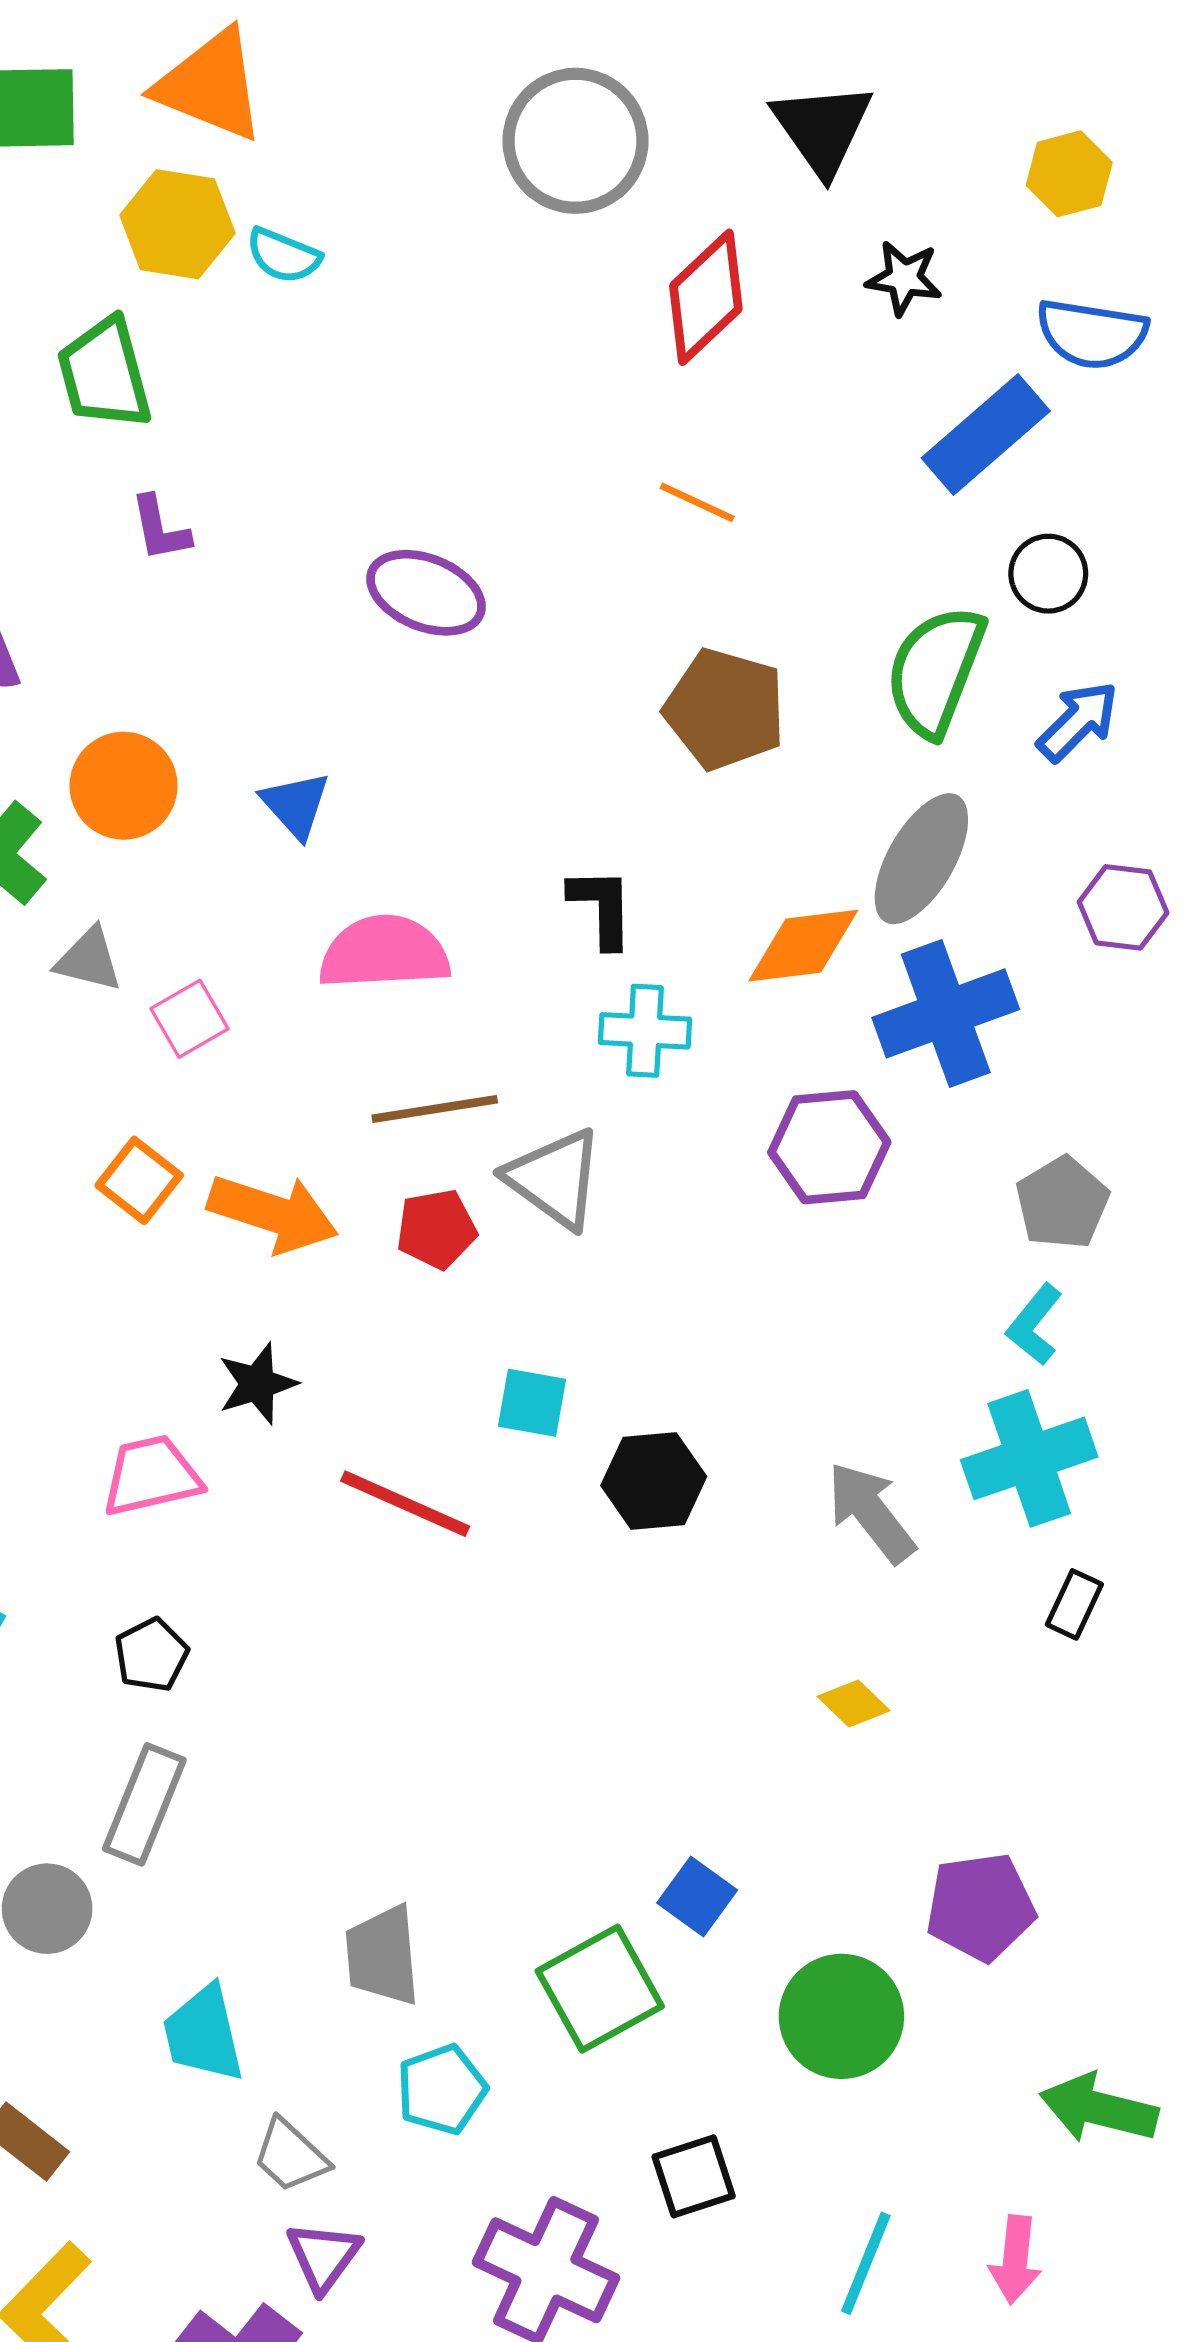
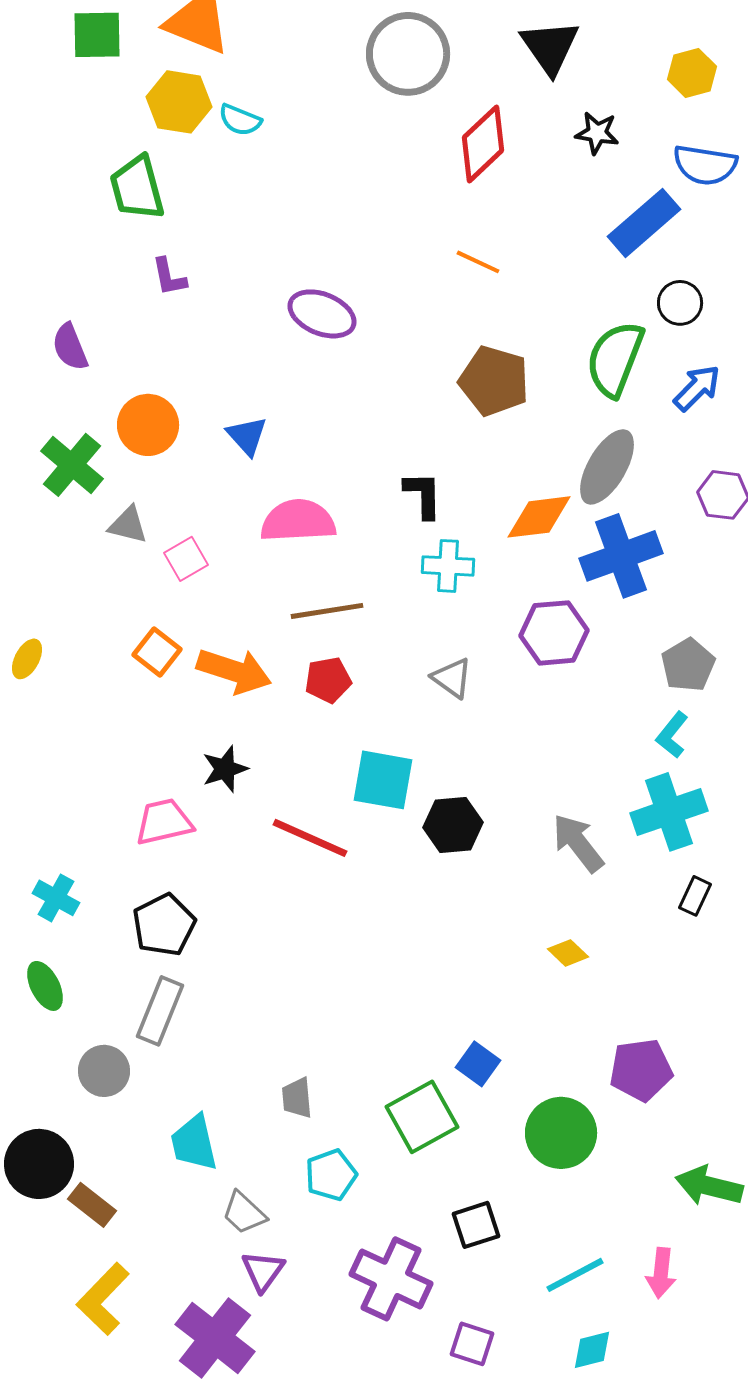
gray triangle: (555, 1179) -> (452, 678), moved, size x0.7
cyan square: (532, 1403) -> (383, 780), size x1.5
black pentagon: (151, 1655) -> (164, 925), size x1.5
gray trapezoid: (383, 1956) -> (297, 1098), size x0.7
cyan line: (866, 2263) -> (575, 1275), turned 40

